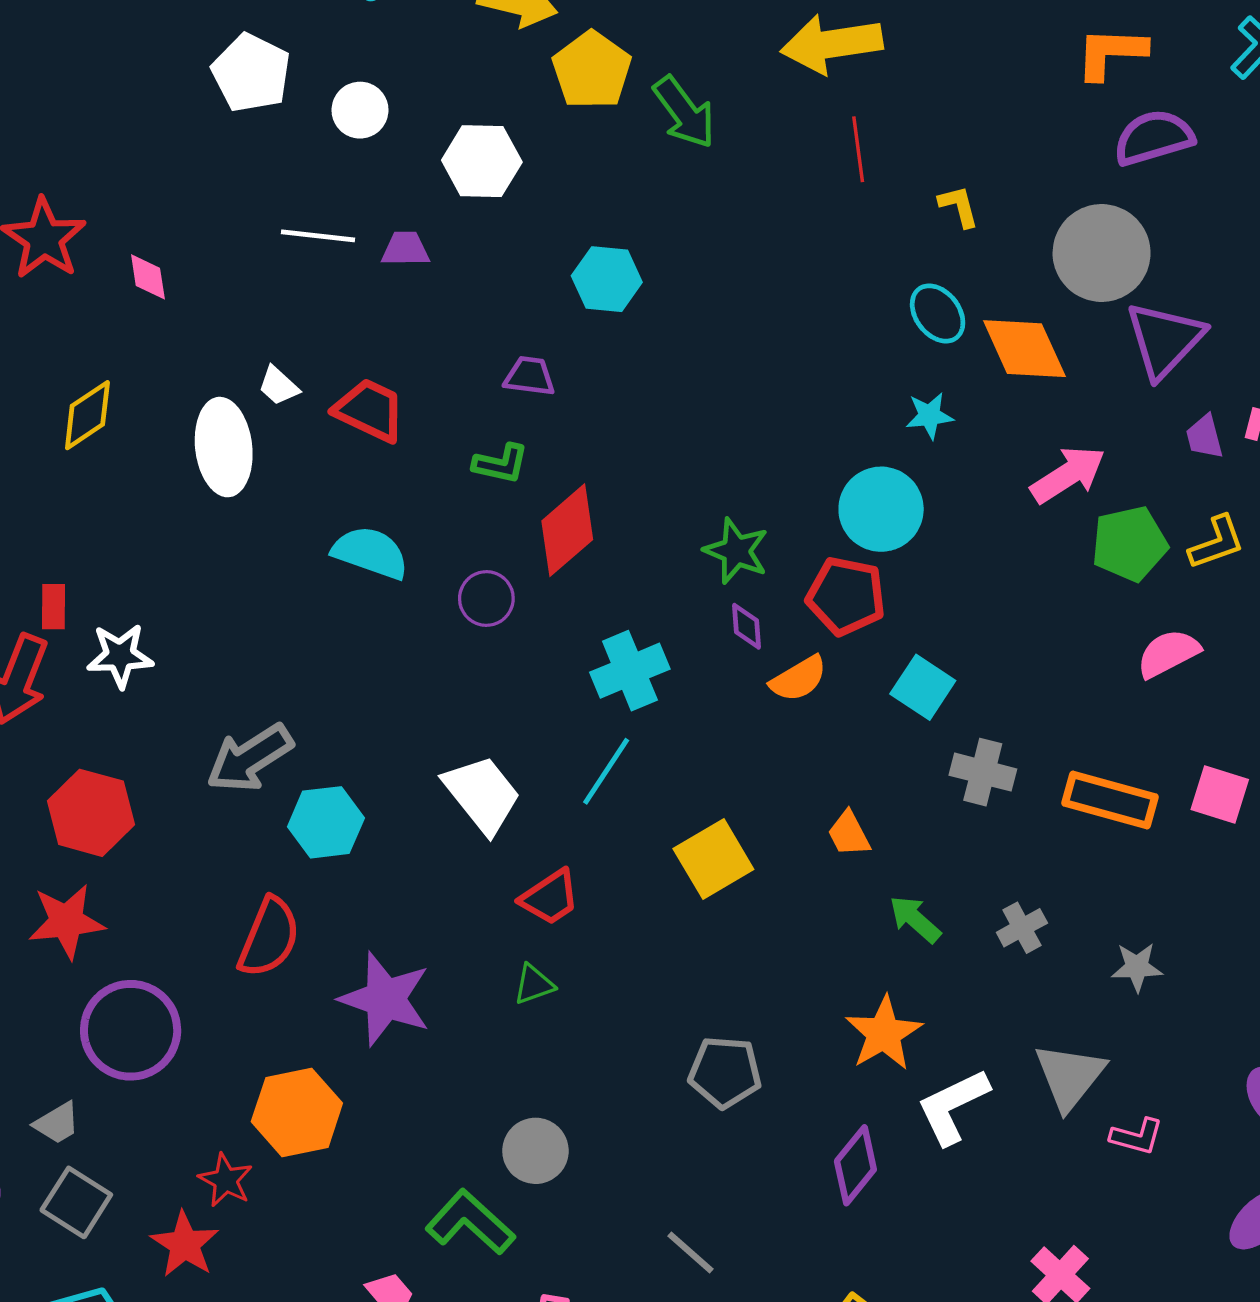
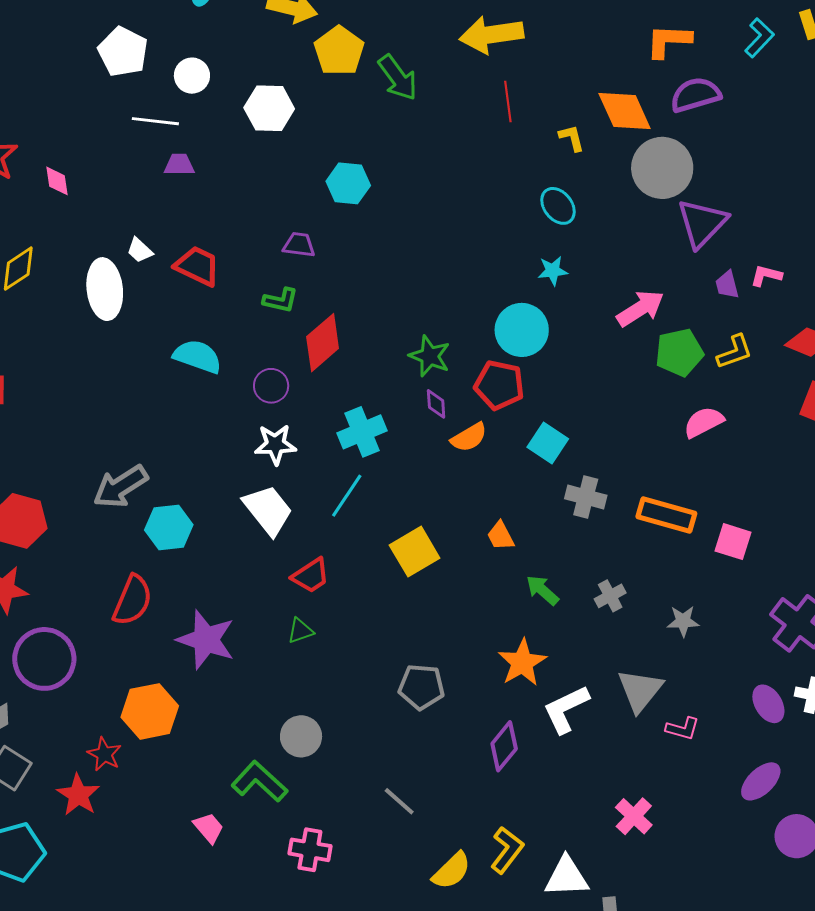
white line: (318, 236) -> (155, 121), moved
purple trapezoid: (405, 249) -> (179, 165), moved
orange diamond: (1024, 349) -> (625, 111), moved
white star: (120, 656) -> (275, 444), moved
pink square: (1220, 794) -> (733, 542), moved

